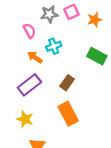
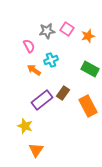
pink square: (71, 12) -> (67, 29), turned -32
purple rectangle: (29, 85) -> (42, 100), moved
orange rectangle: (68, 114) -> (88, 106), moved

